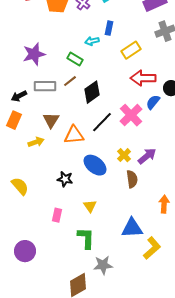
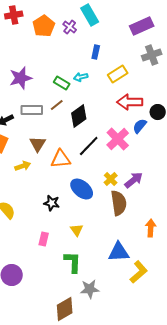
cyan arrow: (92, 41) -> (81, 77), moved
brown semicircle: (132, 179) -> (119, 203), size x1.4

